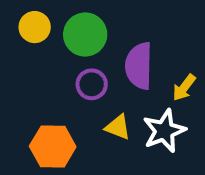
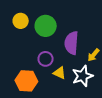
purple circle: (92, 84) -> (46, 59), moved

